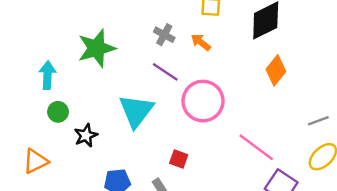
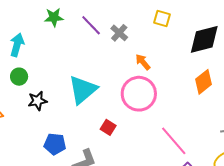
orange arrow: (201, 42) -> (143, 62), moved
green star: (96, 48) -> (54, 17), moved, size x0.6
purple line: (165, 72) -> (91, 25), moved
red square: (179, 159) -> (108, 127), moved

